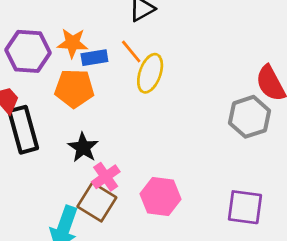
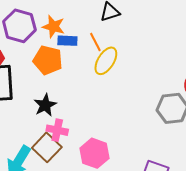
pink cross: (106, 177) -> (57, 130), turned 35

